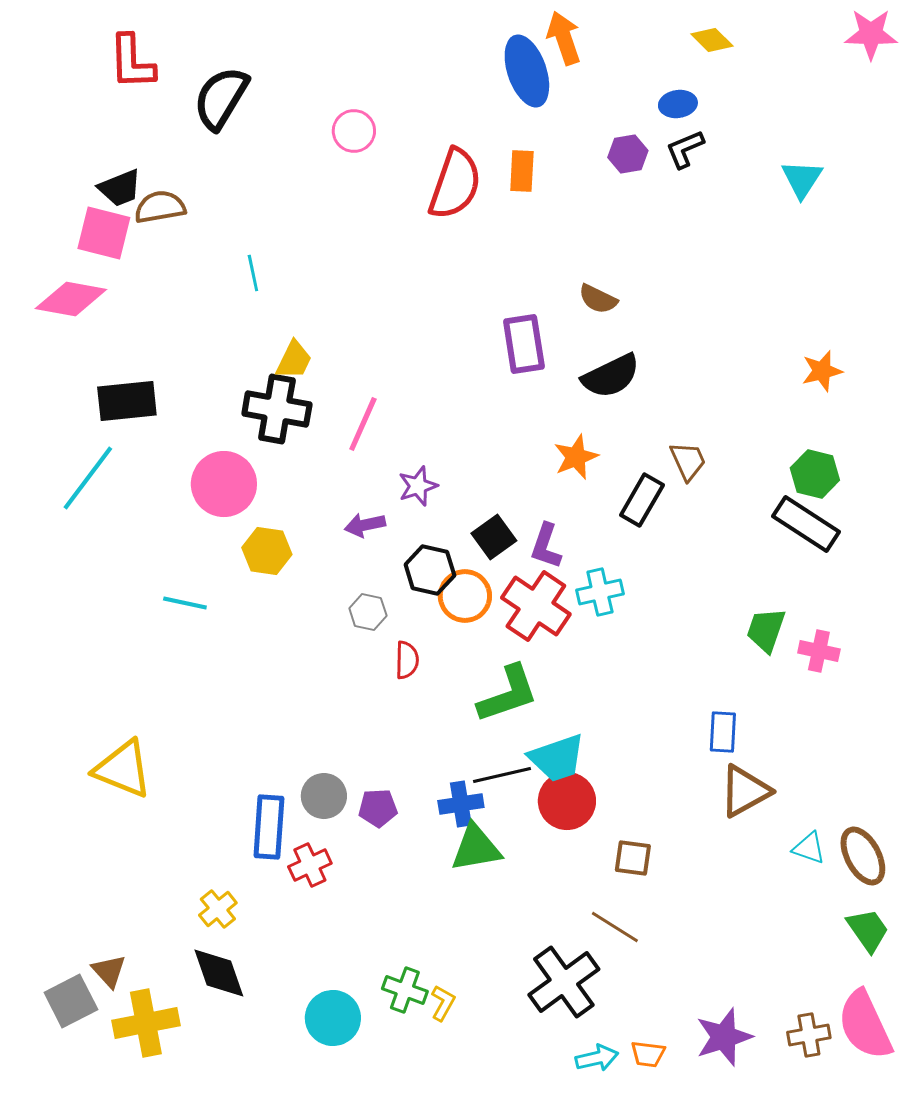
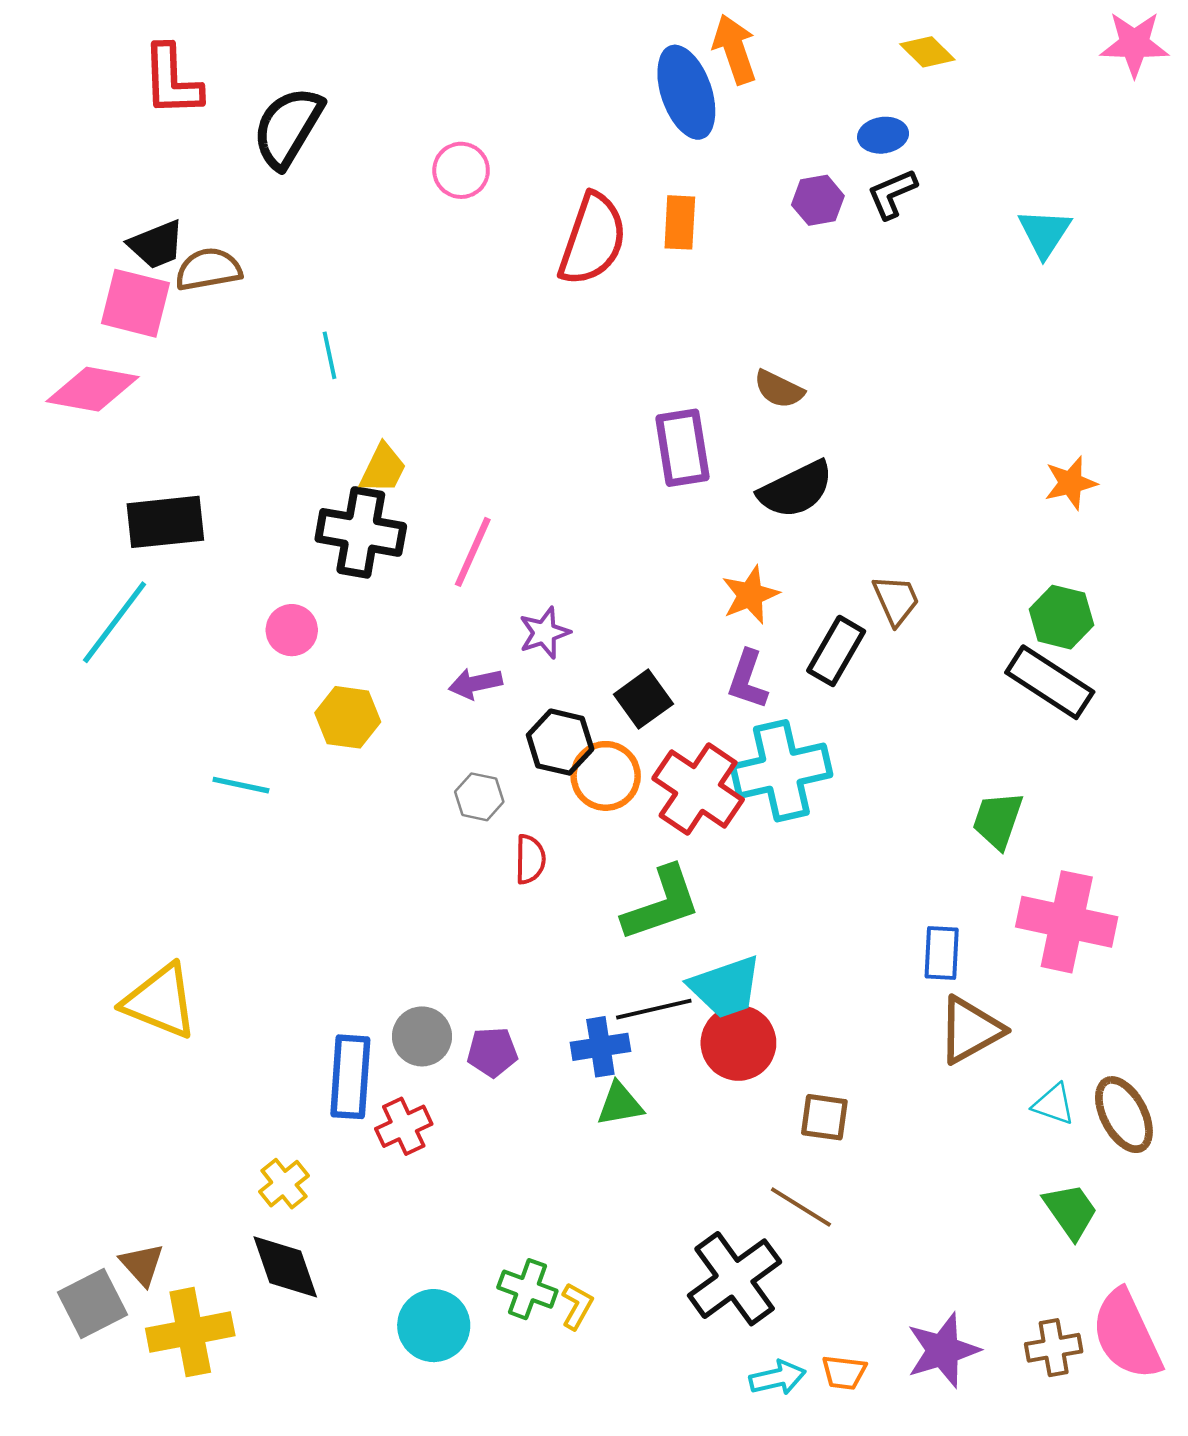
pink circle: (224, 484) -> (292, 630), size x0.6
purple L-shape: (546, 546) -> (748, 680), moved
cyan cross: (600, 592) -> (781, 771), size x1.6
pink cross: (819, 651) -> (1067, 922), moved, size x1.8
green triangle: (476, 848) -> (620, 1104), size x0.7
green trapezoid: (868, 930) -> (1071, 1211), moved

